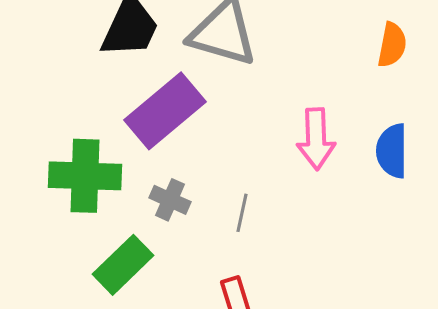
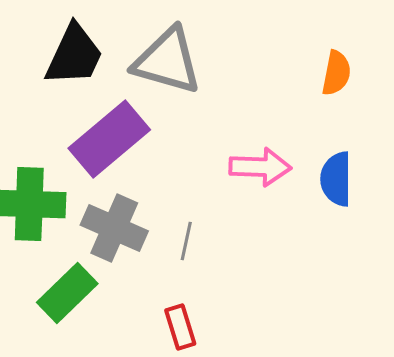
pink arrow: (316, 139) -> (260, 167), turned -86
gray cross: (170, 200) -> (114, 228), size x1.6

